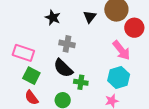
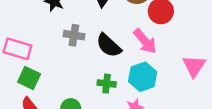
black semicircle: (63, 68) -> (109, 45), moved
green cross: (81, 82) -> (107, 84), moved

